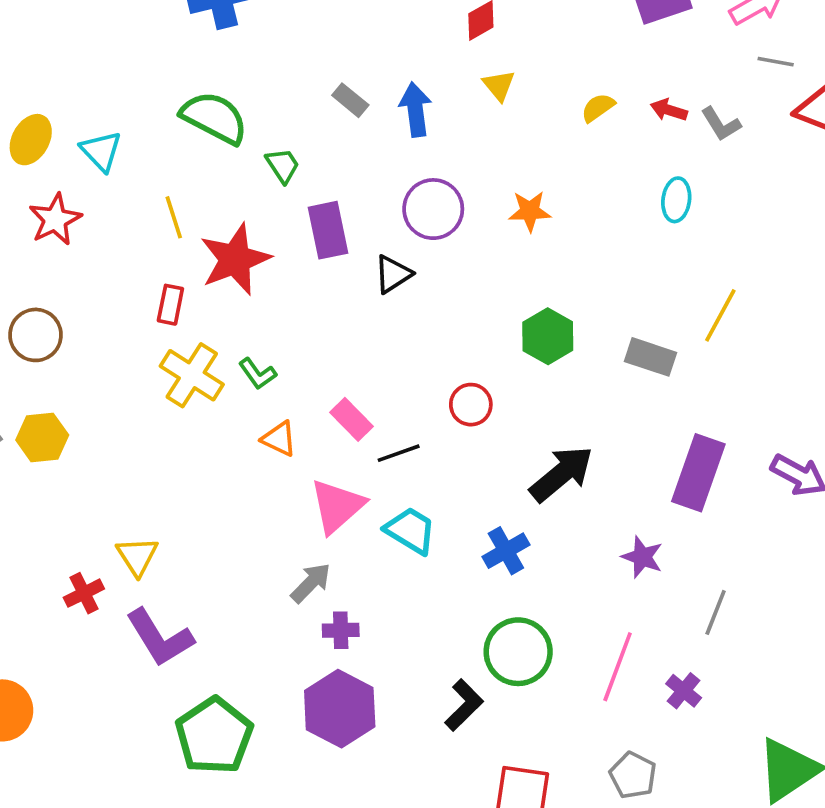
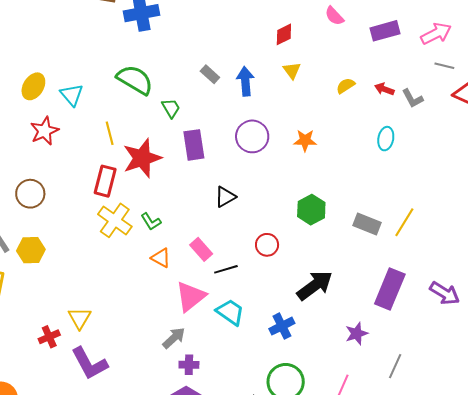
black triangle: (393, 274) -> (225, 197), moved
red rectangle: (170, 305) -> (105, 181), size x1.4
yellow line: (720, 315) -> (404, 222), moved
purple star: (642, 557) -> (357, 334), turned 30

